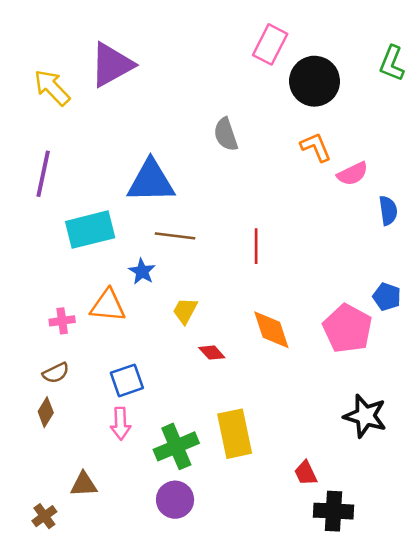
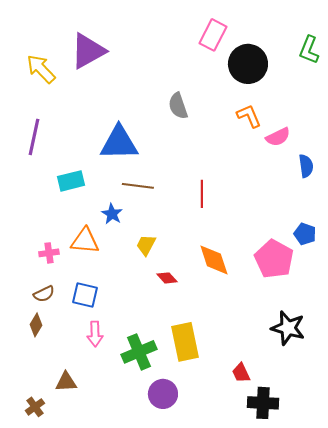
cyan rectangle: (90, 230) -> (71, 181), size x0.7
blue square: (127, 380) -> (85, 295), moved, turned 32
purple circle: (175, 500) -> (163, 394), moved

